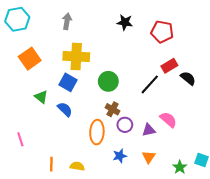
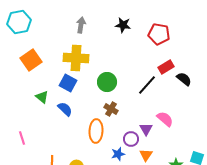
gray arrow: (67, 21) -> (81, 25), moved
purple circle: (125, 125) -> (131, 139), moved
purple triangle: (149, 130) -> (146, 129), turned -48

